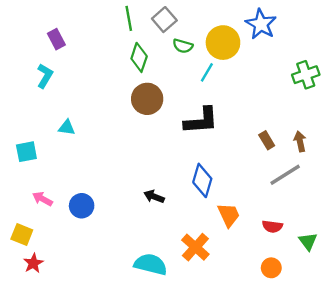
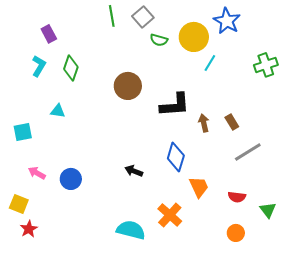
green diamond: (139, 57) -> (71, 68), moved
cyan line: (207, 72) -> (210, 63), moved
brown arrow: (300, 141) -> (204, 123), moved

